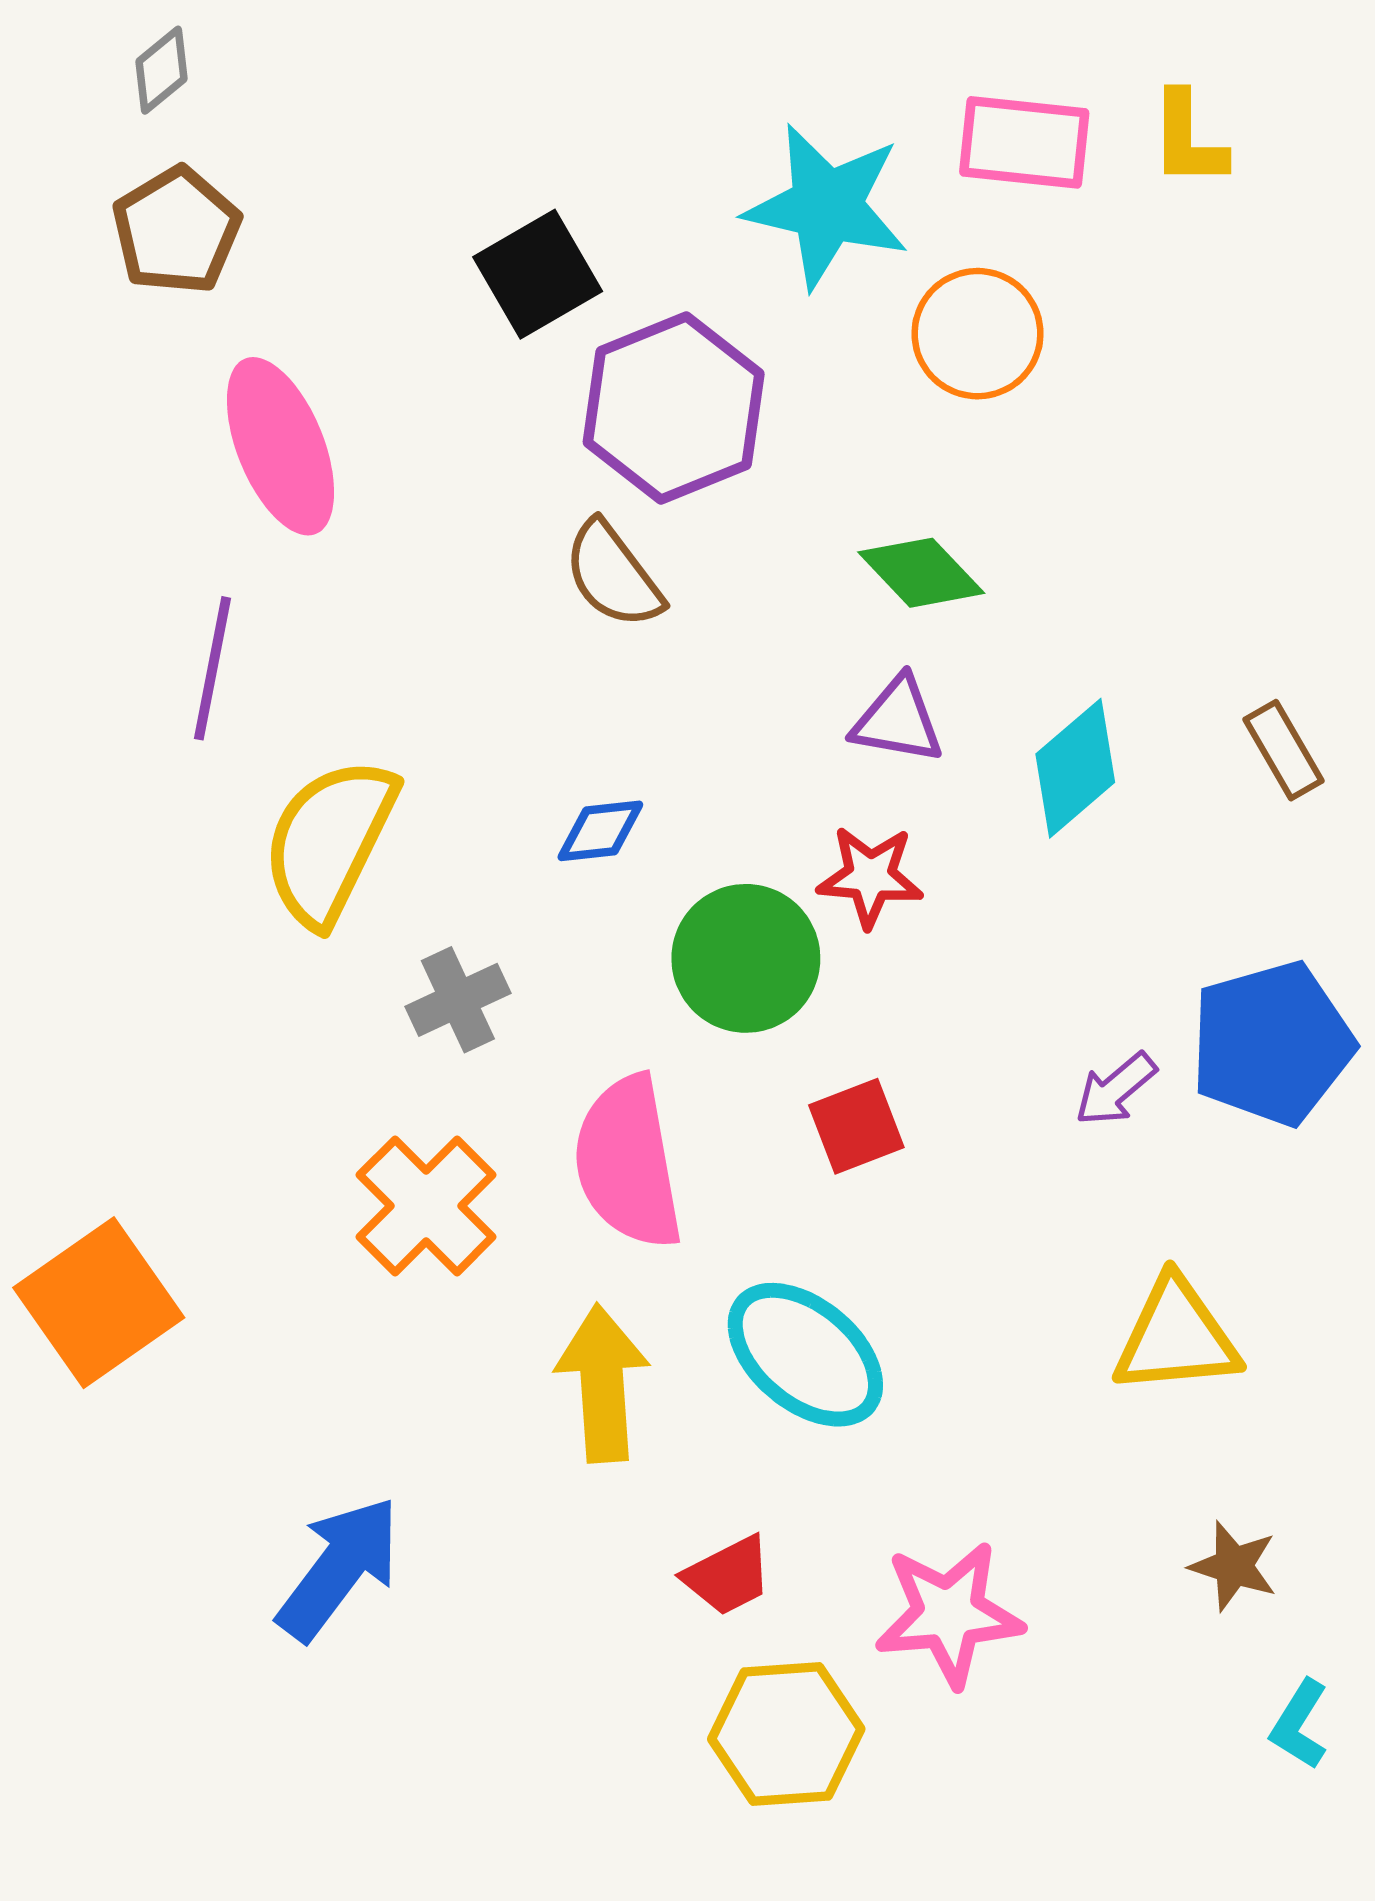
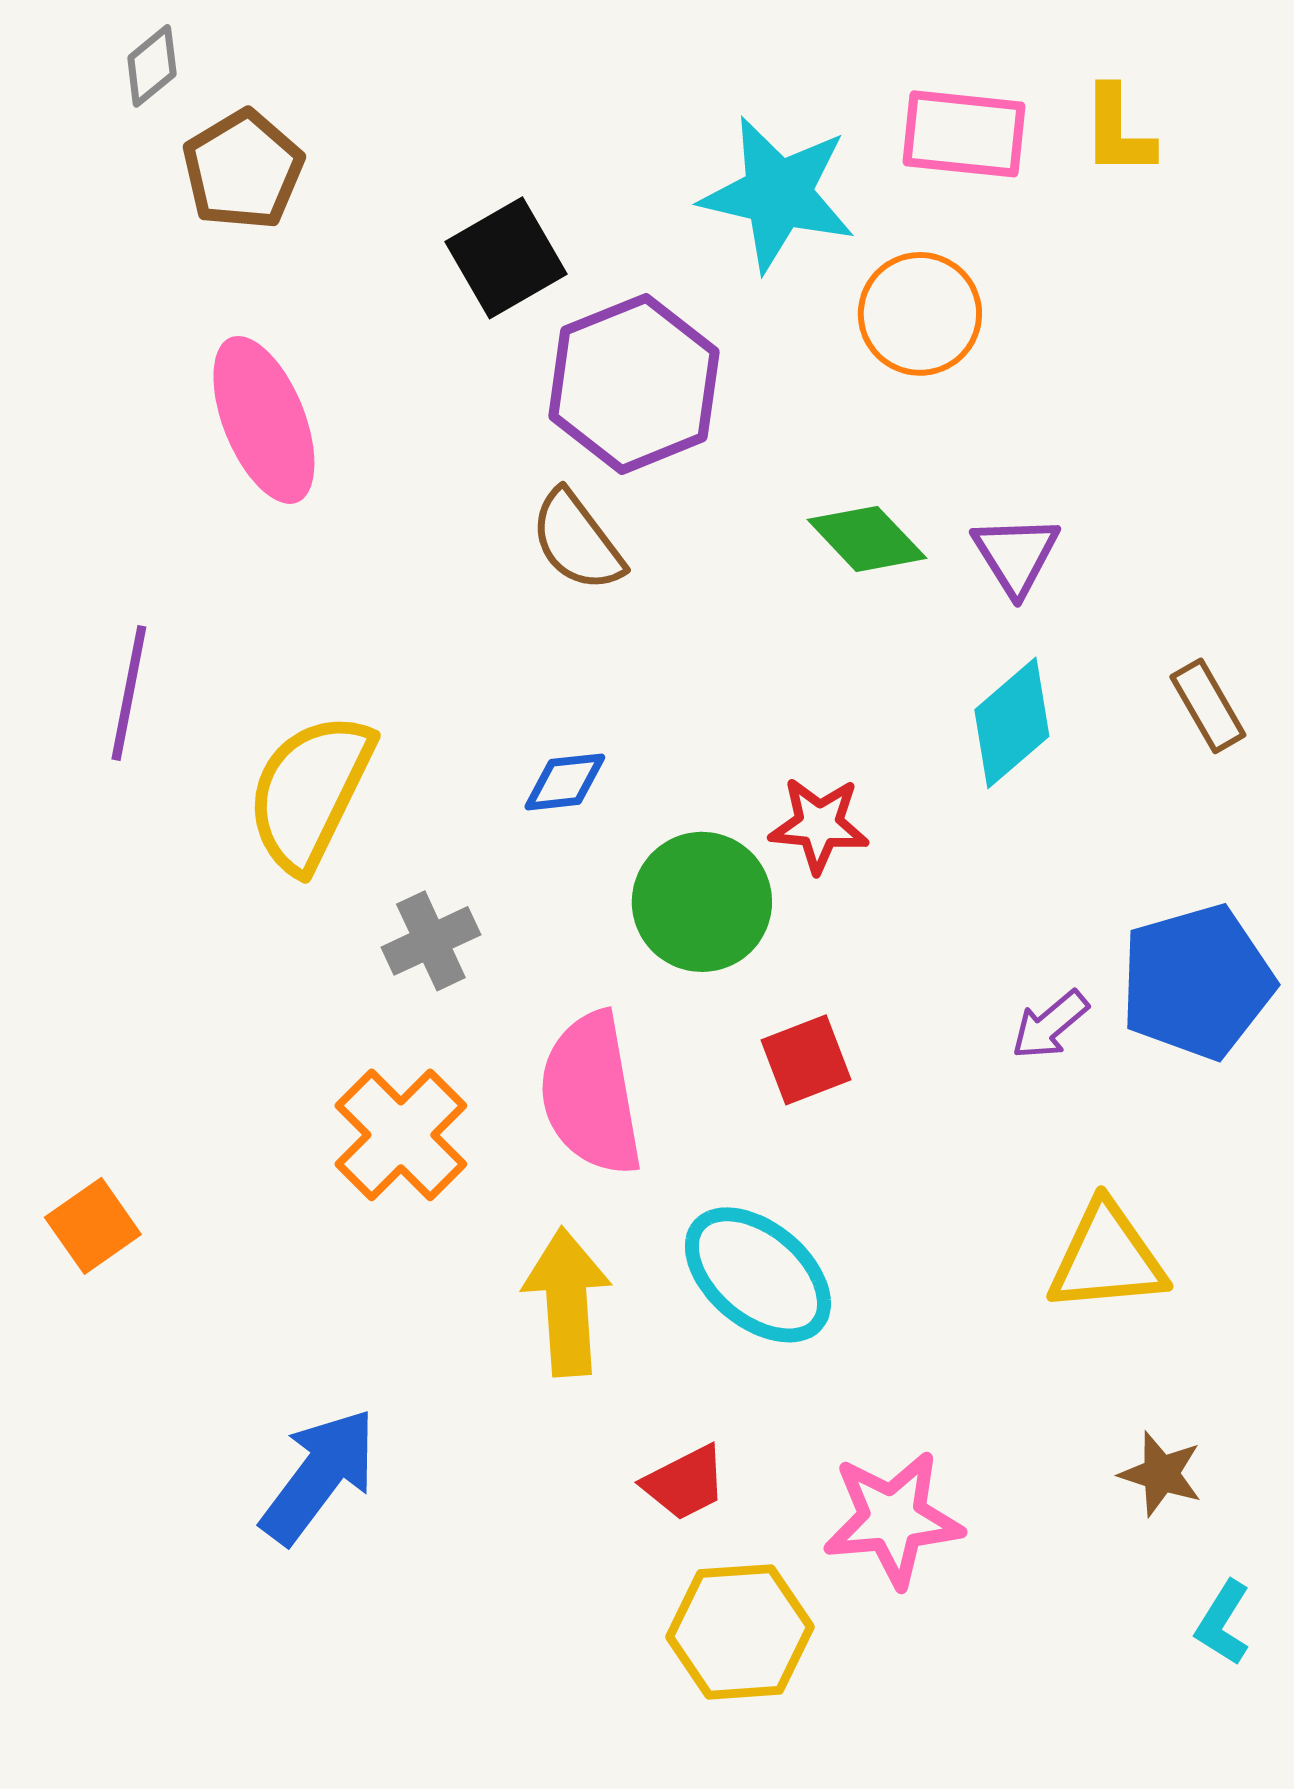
brown pentagon: (176, 231) -> (243, 170), moved
purple line: (212, 668) -> (129, 693), moved
purple triangle: (898, 720) -> (1016, 555), moved, turned 48
orange square: (99, 1303) -> (93, 1226), size x0.6

